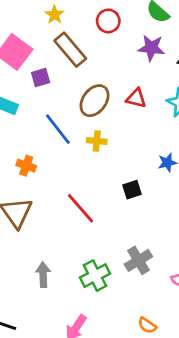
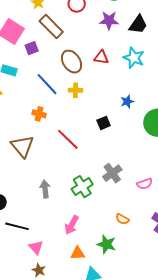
brown ellipse: (94, 101) -> (72, 62), turned -65
orange cross: (26, 166) -> (39, 114), moved

